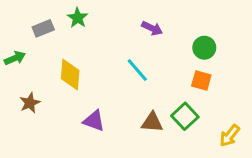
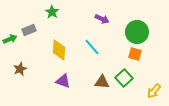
gray rectangle: (43, 28) -> (29, 30), moved
green circle: (204, 48) -> (137, 32), size x1.5
yellow diamond: (70, 75) -> (59, 50), moved

